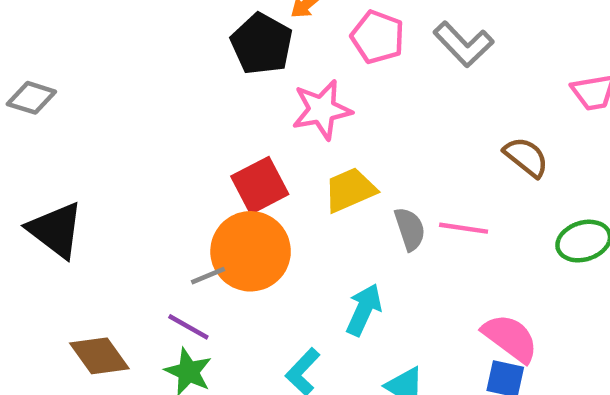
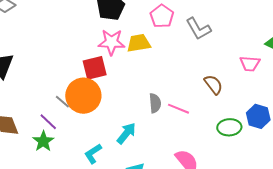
pink star: (322, 110) -> (112, 42), moved
yellow trapezoid: (350, 190) -> (139, 43), moved
gray line: (208, 276) -> (62, 102), turned 49

